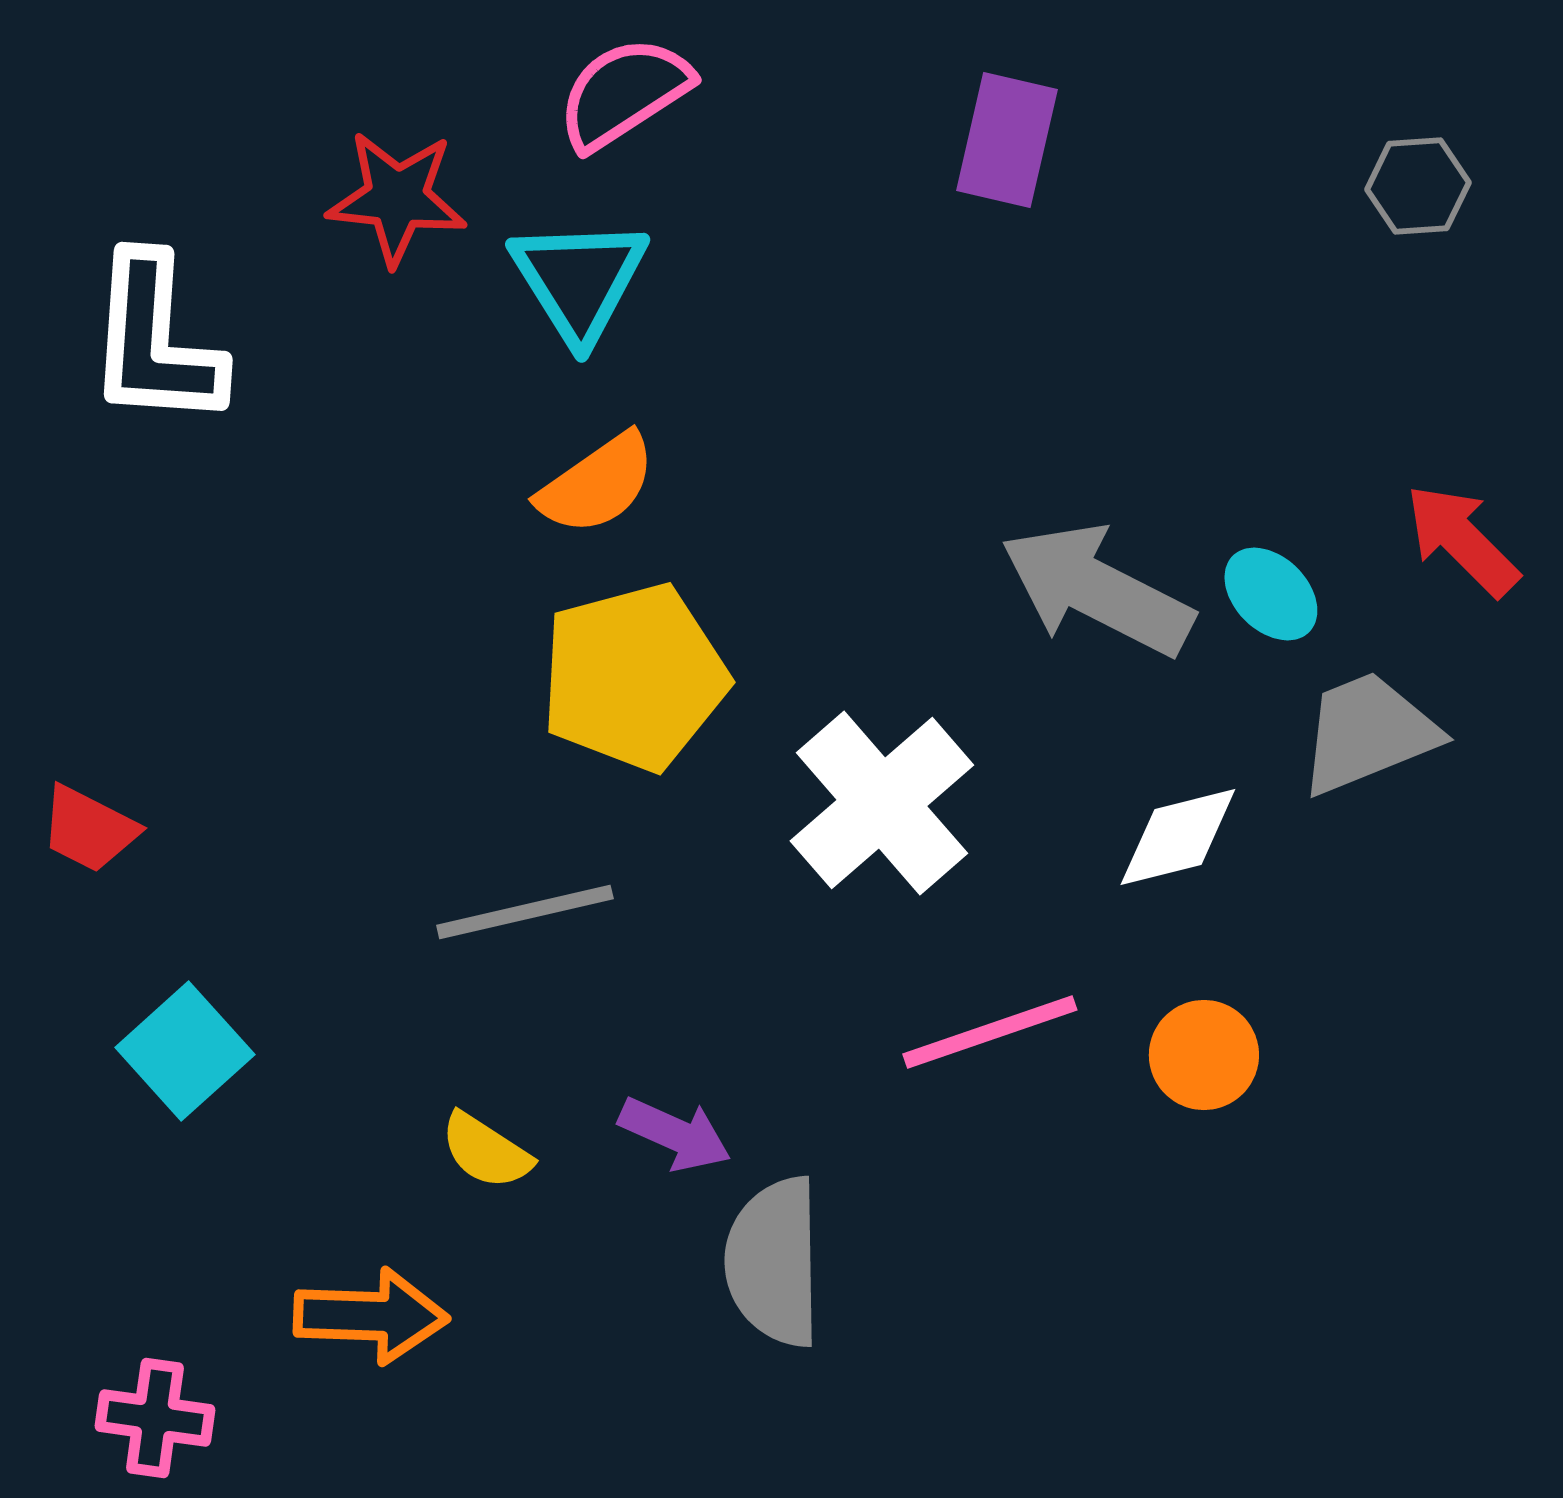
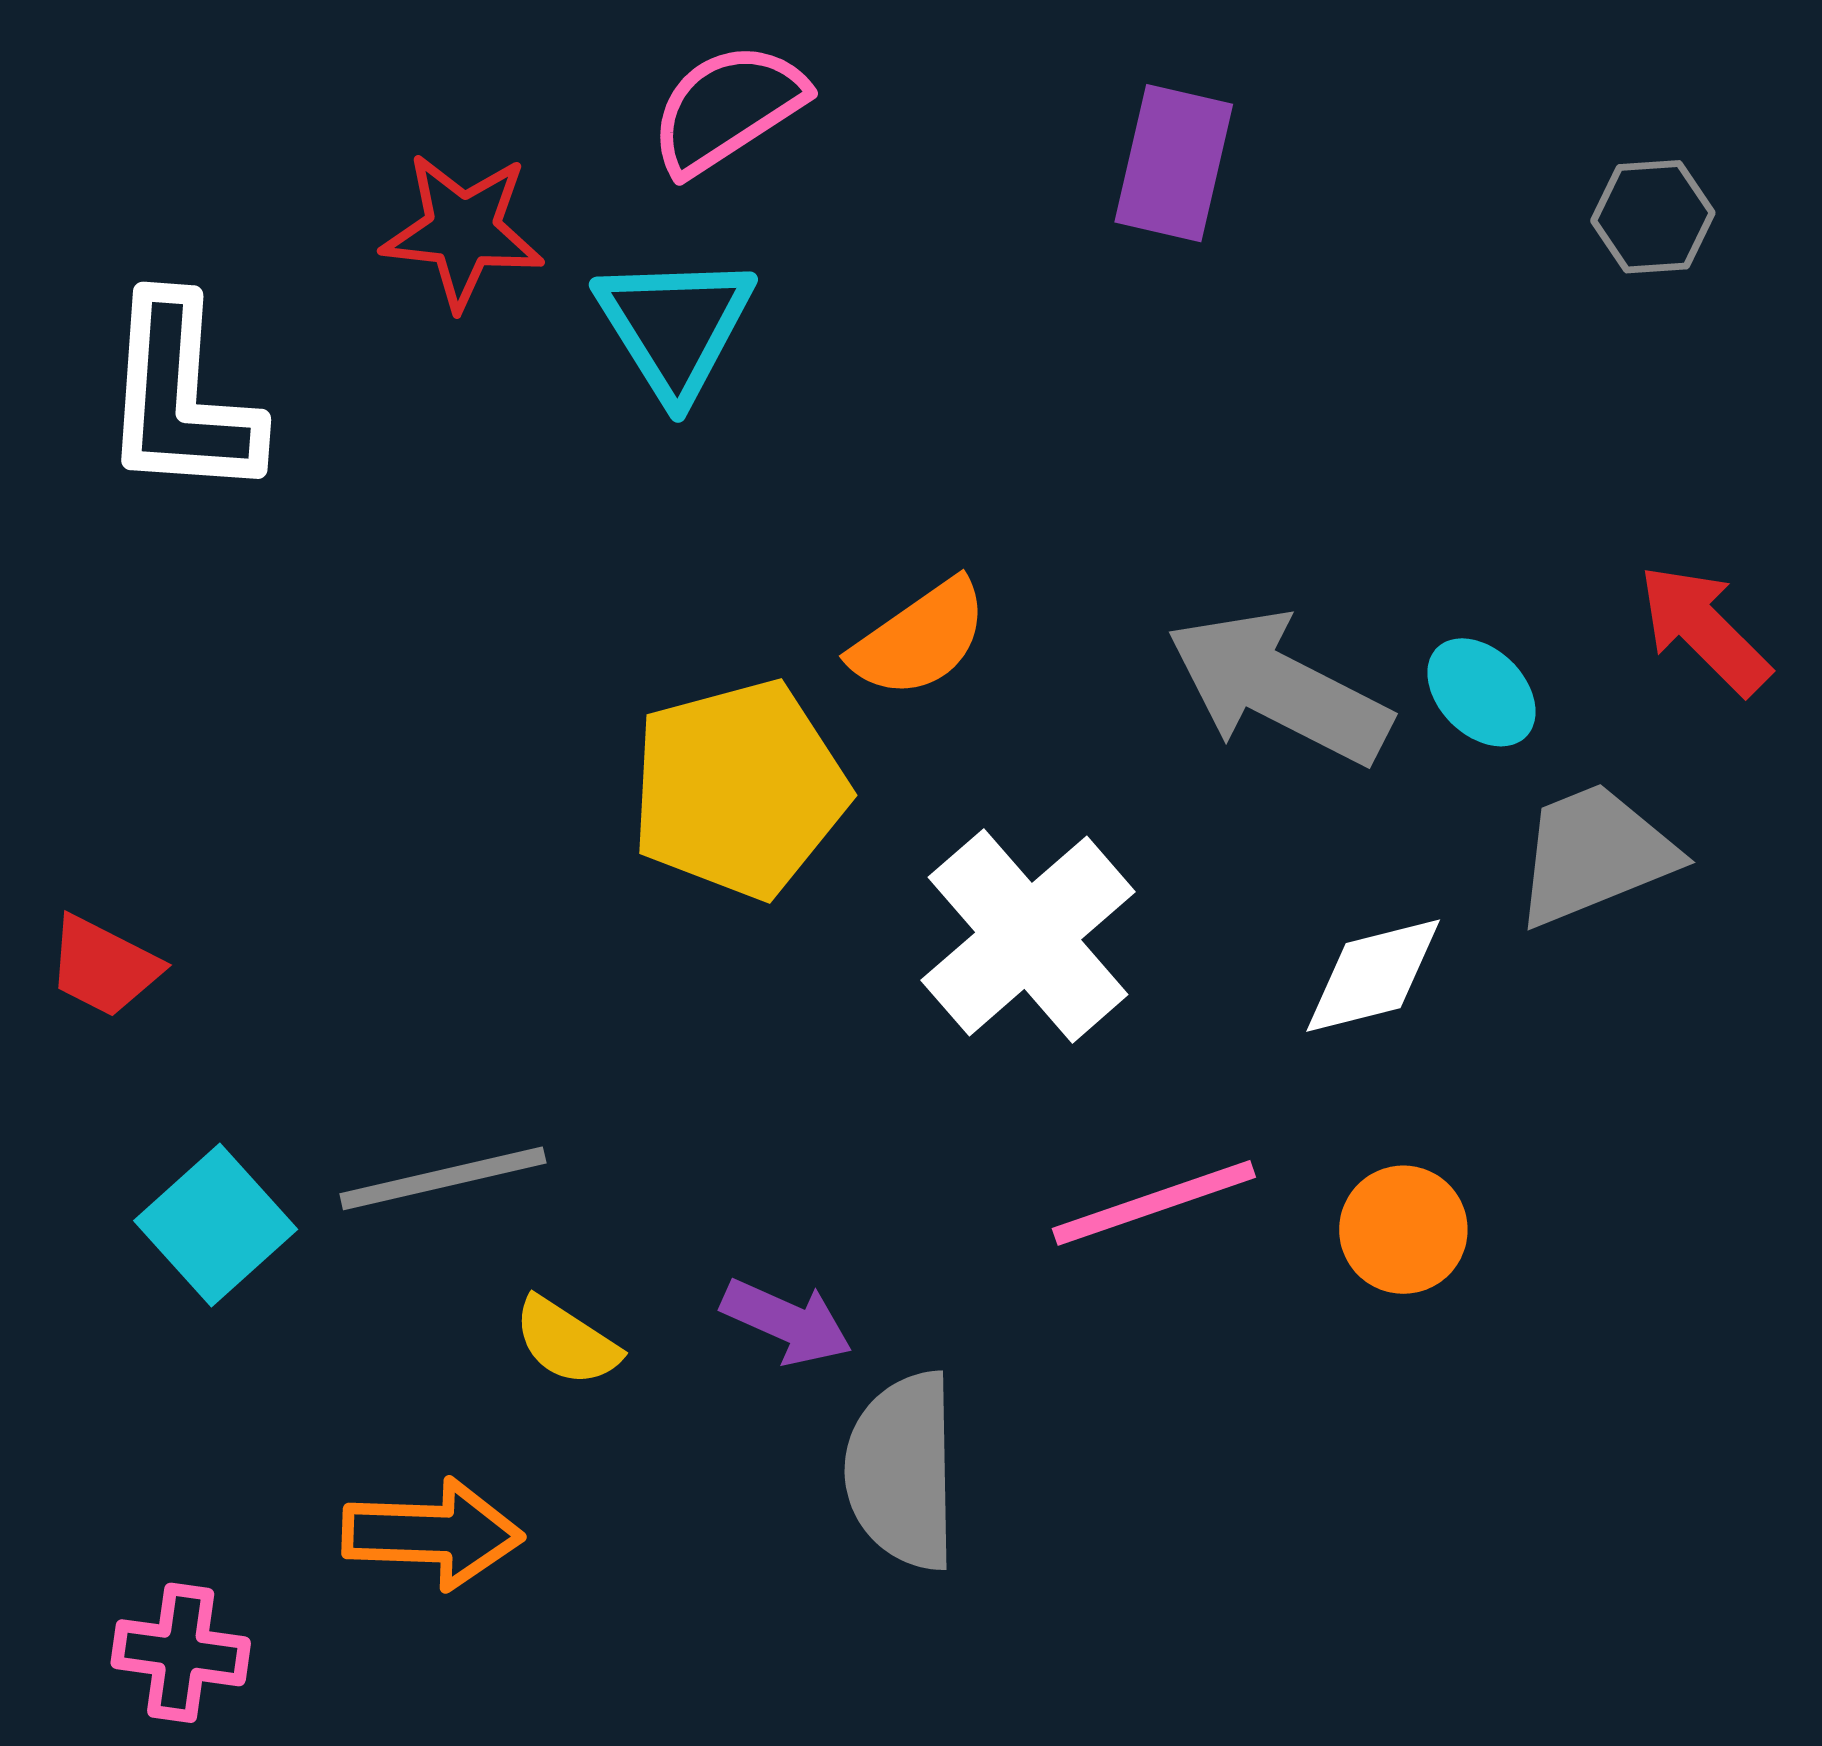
orange semicircle: (597, 484) -> (920, 639), moved
gray line: (525, 912) -> (443, 1178), moved

